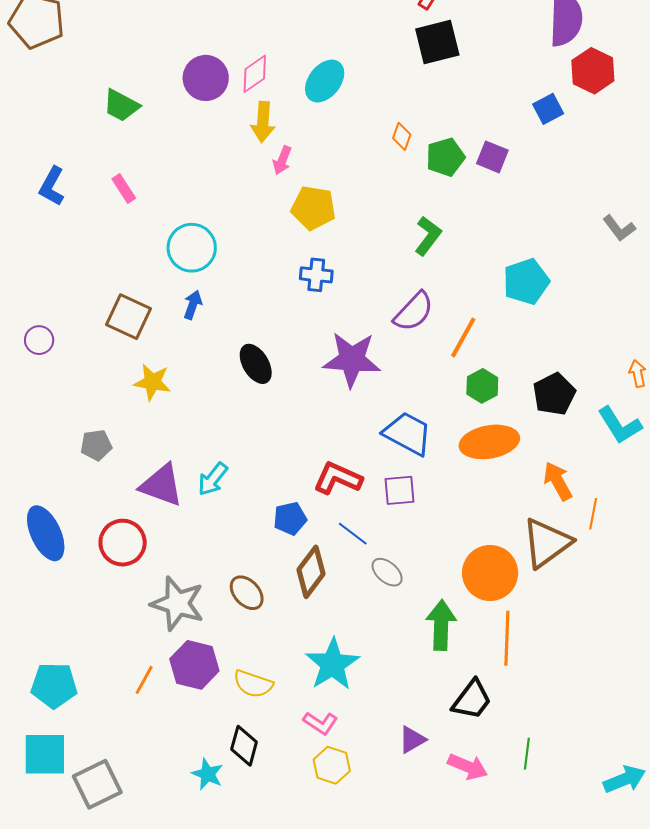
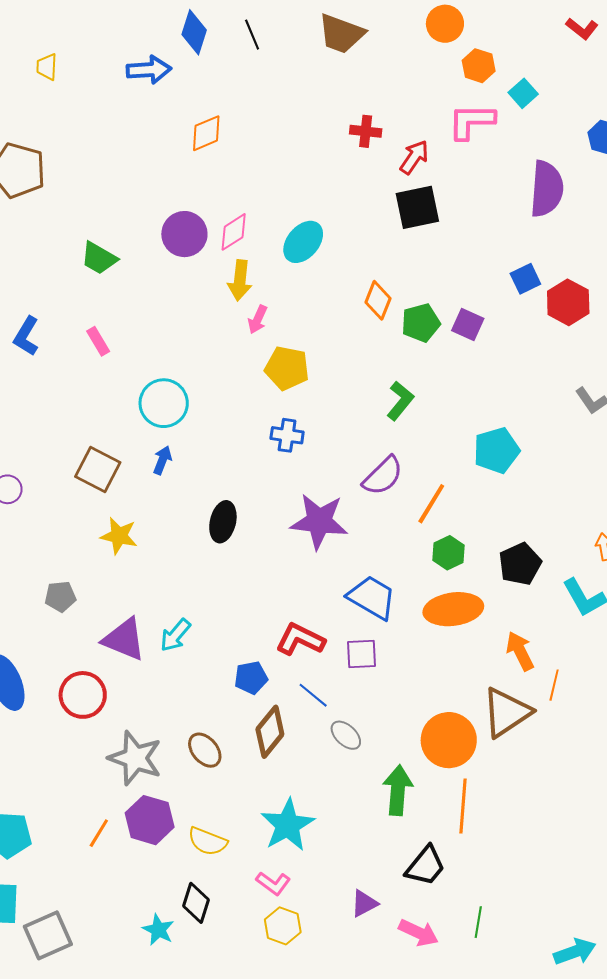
red hexagon: (593, 71) -> (568, 302), moved
orange diamond: (402, 136) -> (378, 300), size x1.4
black ellipse: (256, 364) -> (223, 522), turned 42

